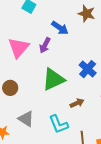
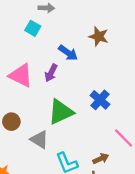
pink triangle: (19, 48) -> (21, 75), turned -45
brown arrow: (77, 103) -> (101, 159), moved
gray triangle: (26, 119) -> (39, 140), moved

